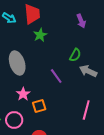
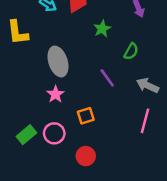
green star: (40, 35) -> (102, 29), moved
gray arrow: (88, 71) -> (148, 85), moved
pink star: (23, 94) -> (55, 94), moved

